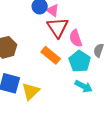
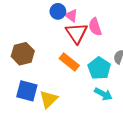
pink semicircle: (76, 38) -> (95, 27), moved

